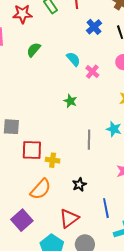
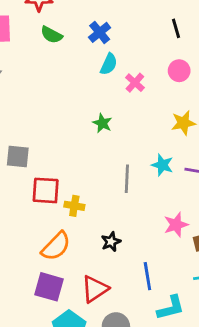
blue cross: (94, 27) -> (100, 32), moved
green semicircle: (34, 50) -> (51, 35), moved, turned -105
cyan semicircle: (73, 59) -> (109, 64), turned 63
purple square: (22, 220) -> (49, 287), moved, turned -35

